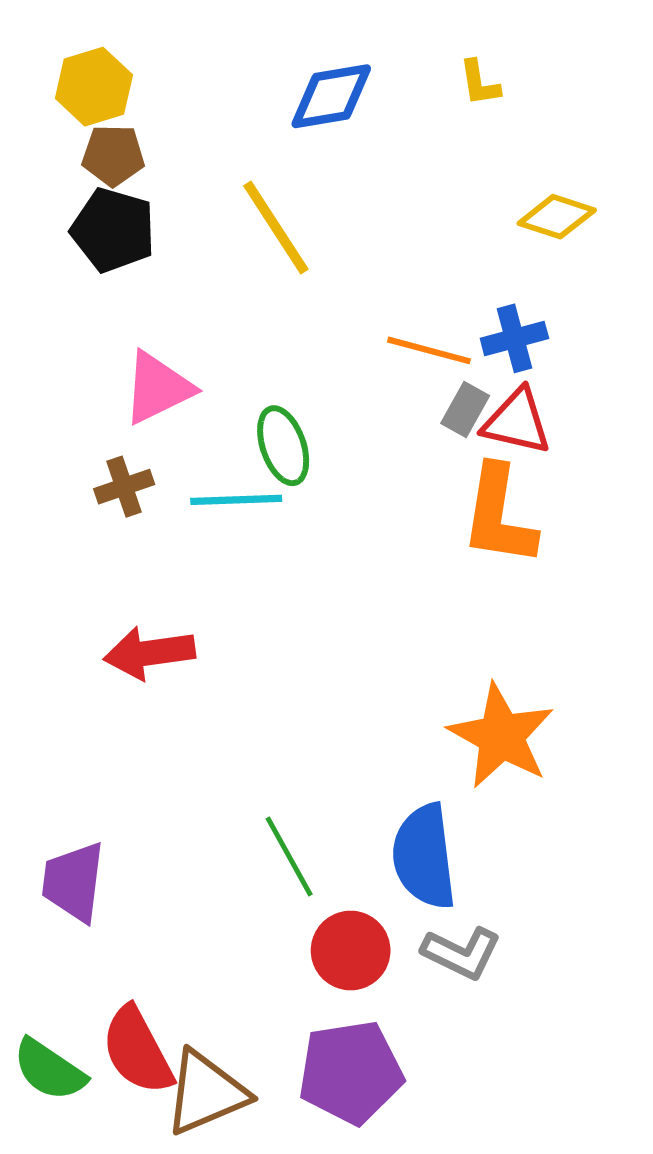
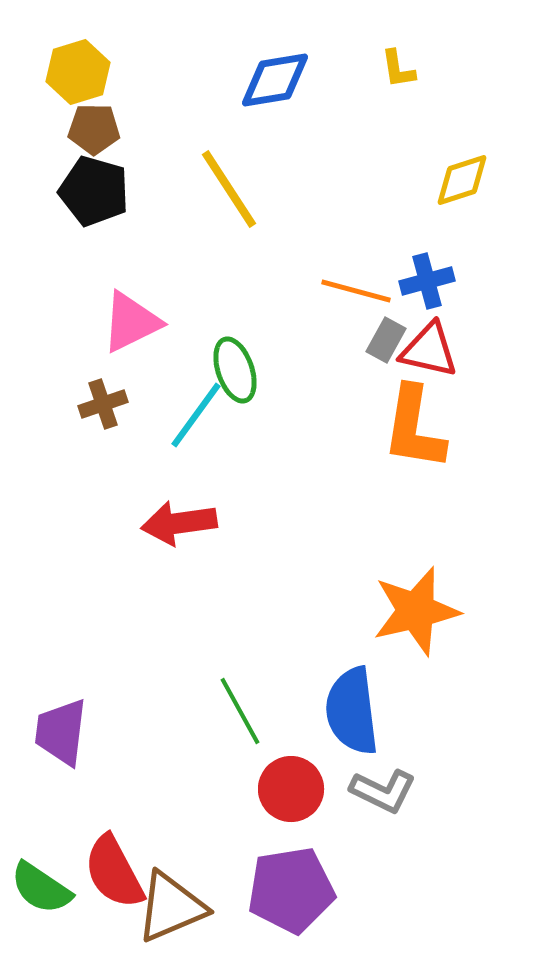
yellow diamond: (557, 217) -> (462, 180), turned -36
cyan line: (236, 500) -> (196, 415), turned -52
red arrow: (149, 653) -> (179, 523), moved
orange star: (501, 736) -> (416, 611), turned 30

